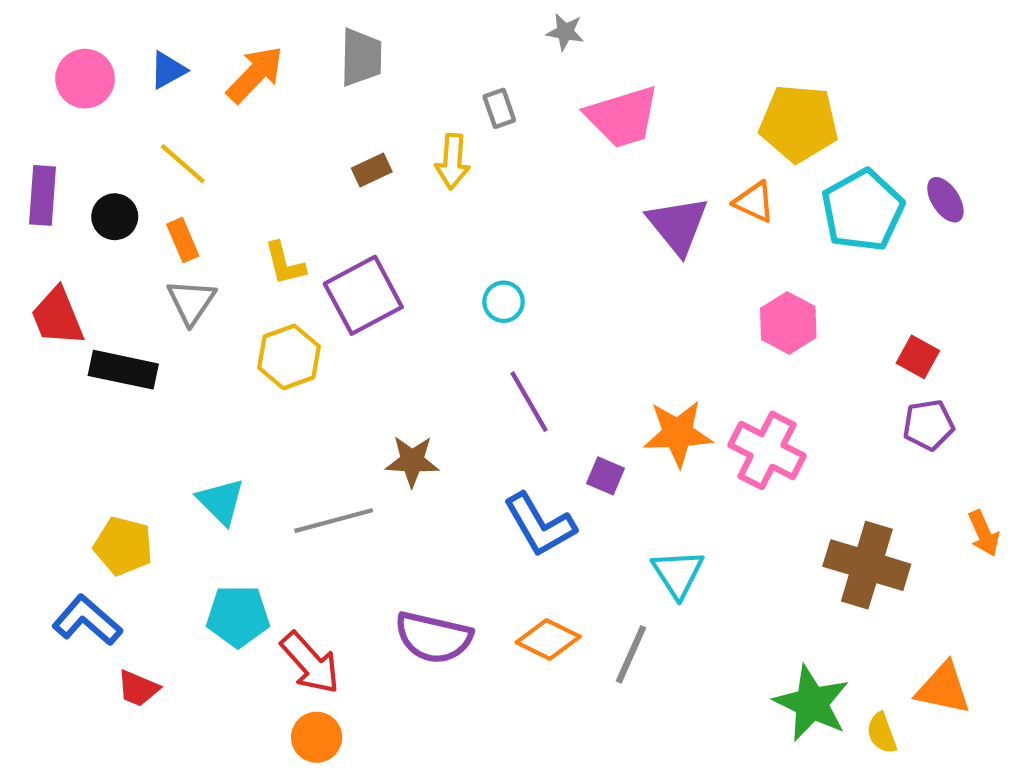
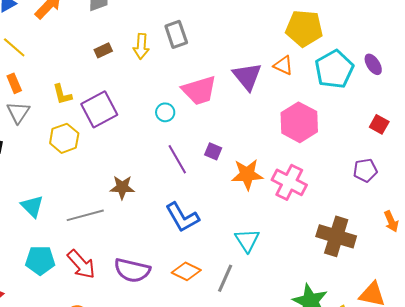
gray rectangle: (499, 108) -> (176, 34), moved, size x1.5
pink trapezoid: (623, 117) -> (199, 90), moved
pink hexagon: (788, 323) -> (299, 122), size x1.4
red square: (918, 357) -> (379, 124), moved
purple square: (606, 476) -> (213, 151), moved
red arrow: (310, 663) -> (81, 264), moved

